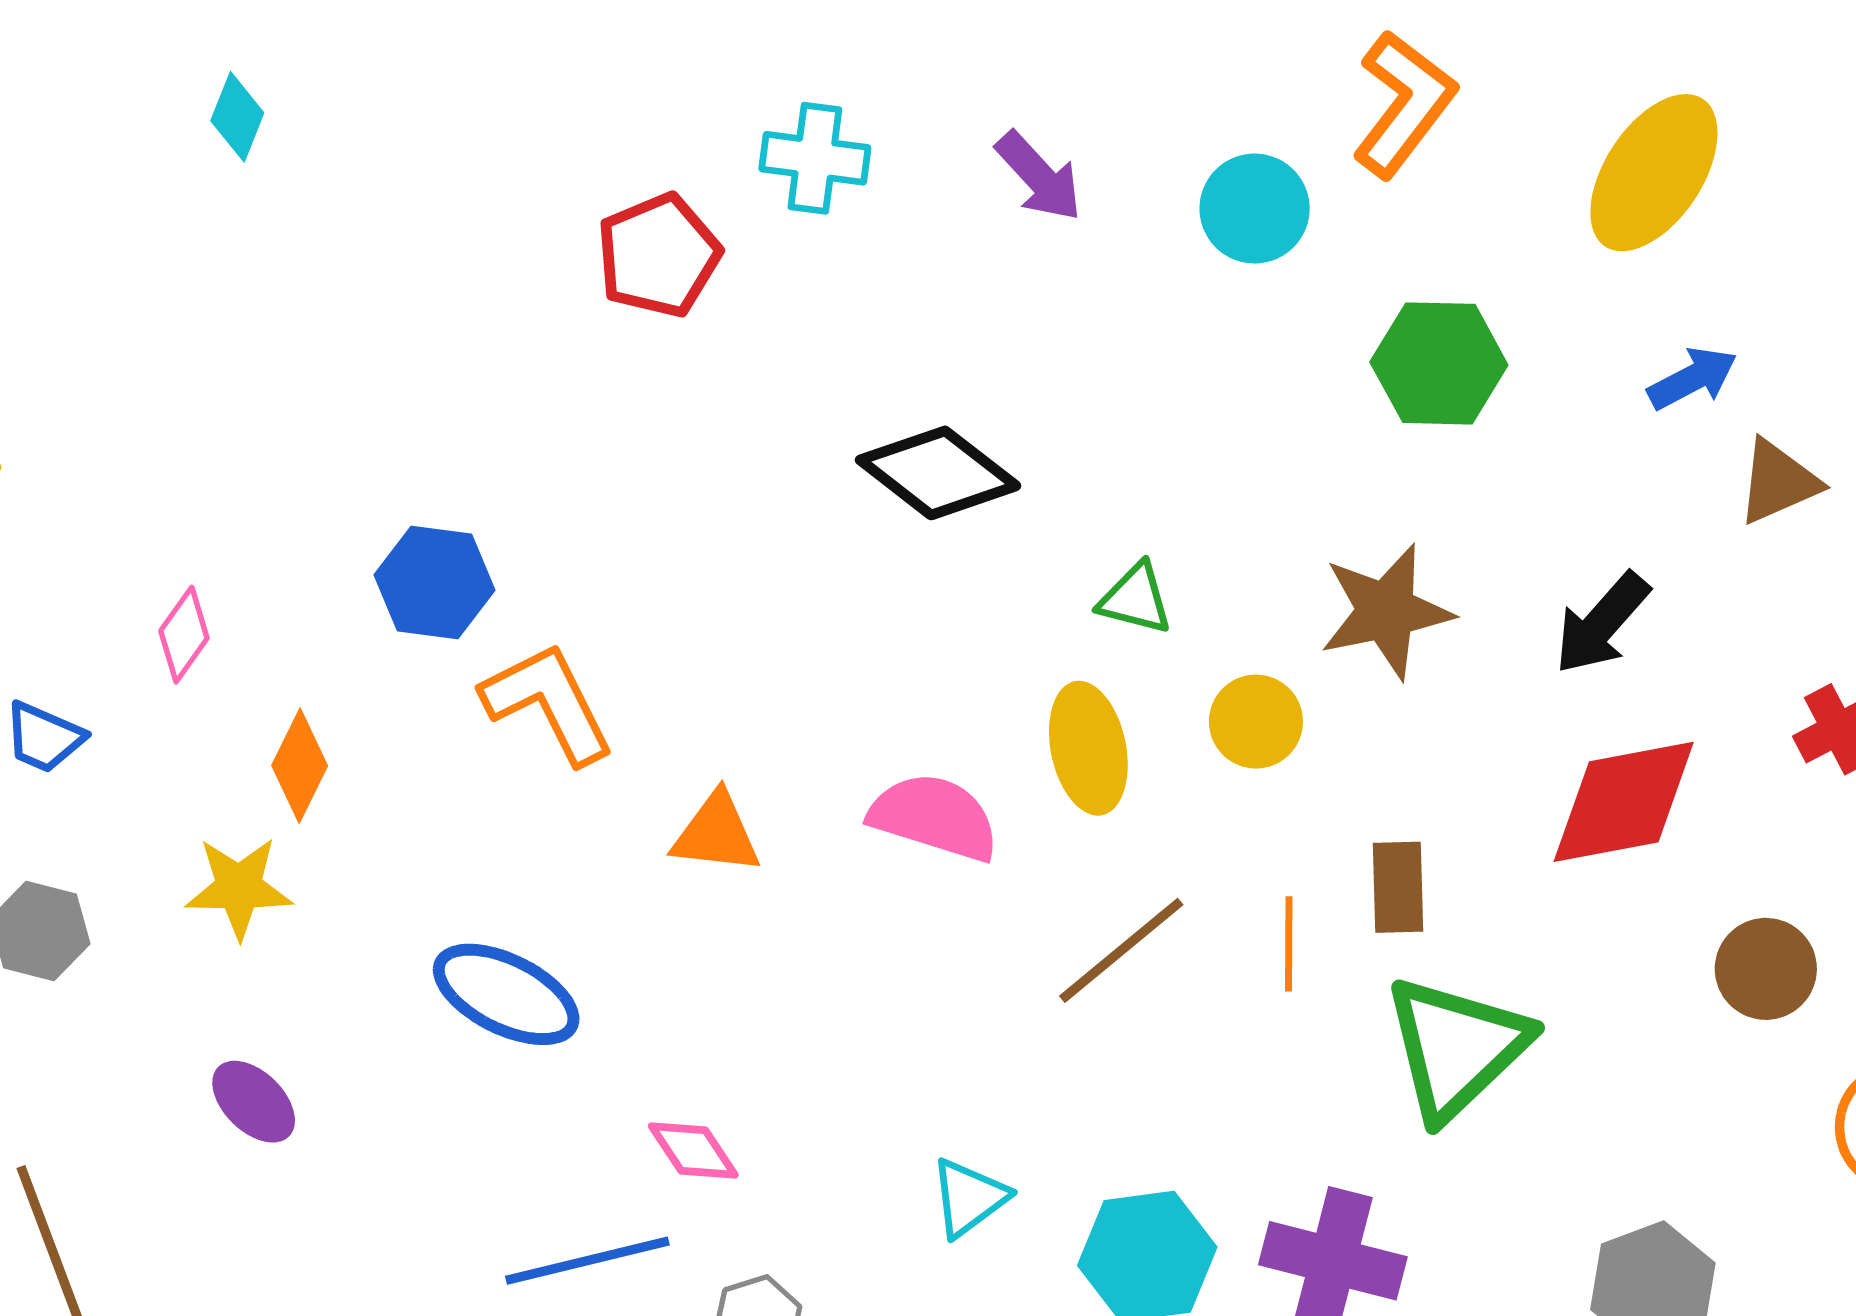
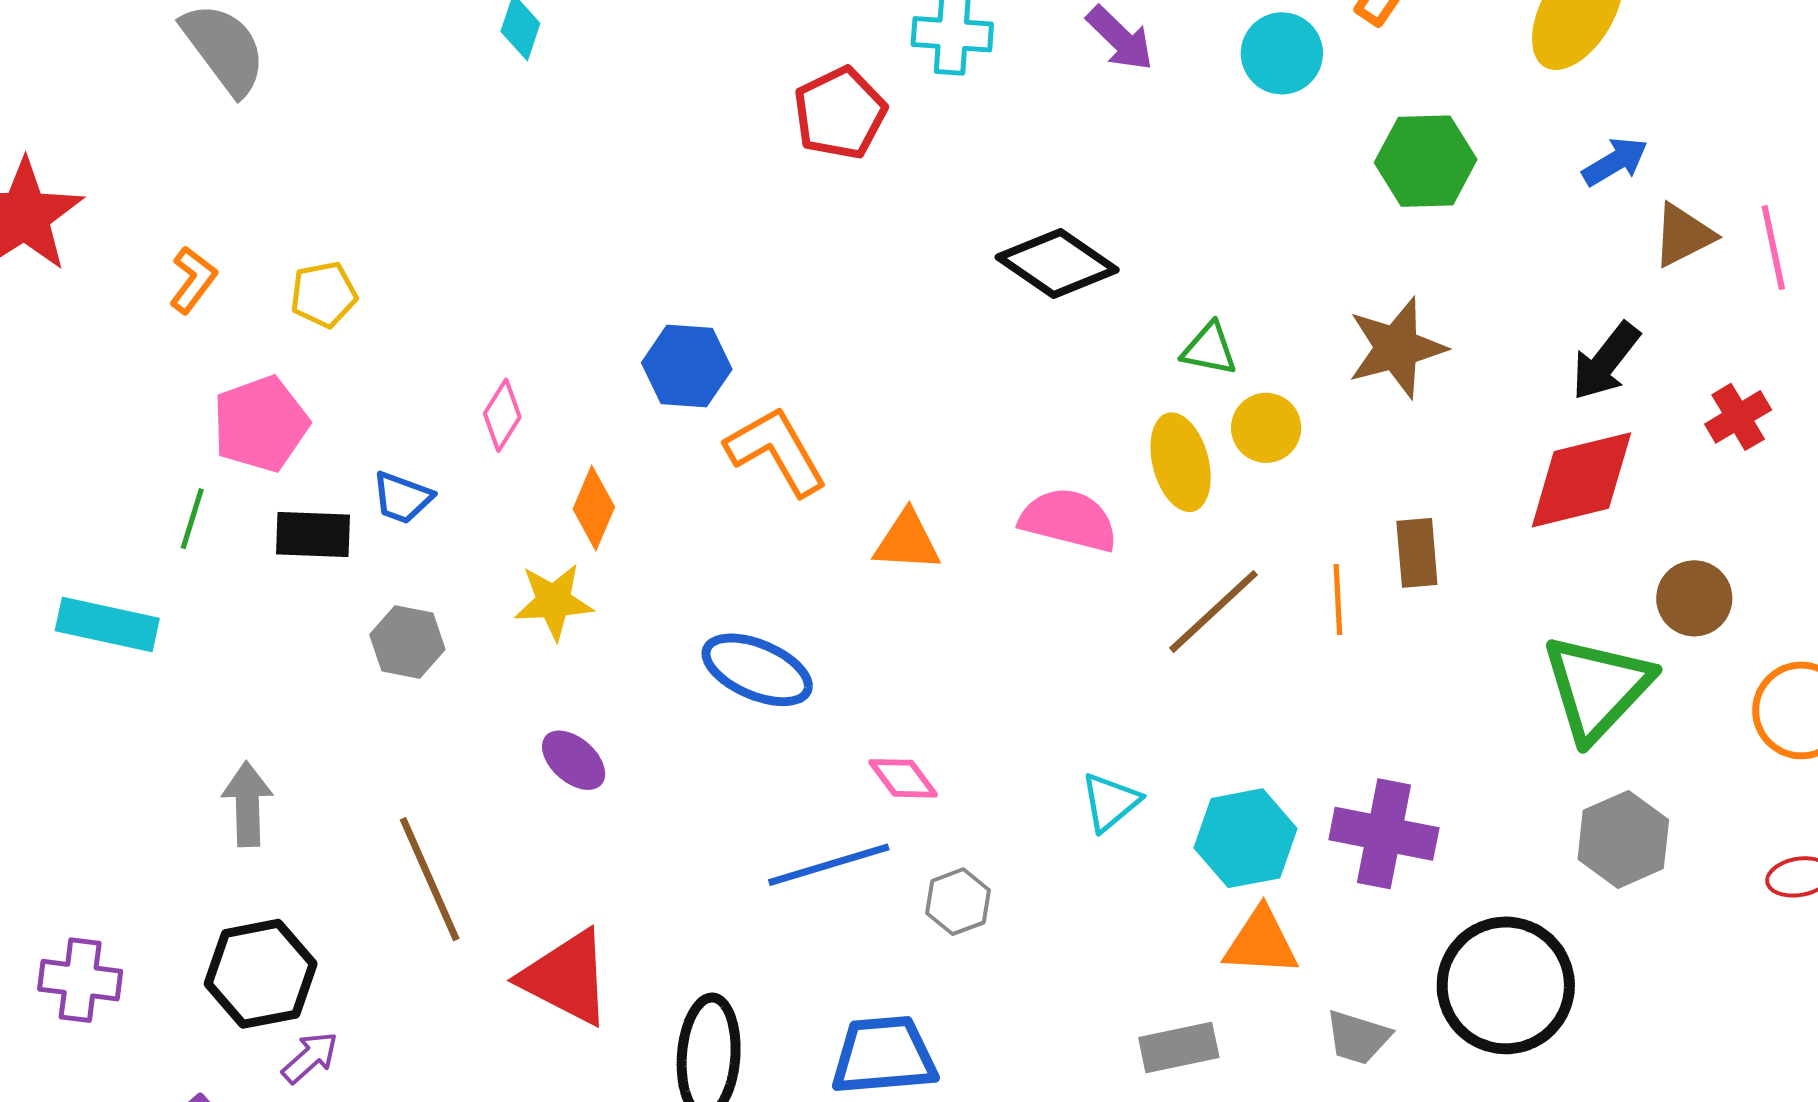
black arrow: (1602, 623) -> (1606, 361), moved
yellow circle: (1256, 722) -> (1266, 428), moved
green triangle: (1456, 1047) -> (1597, 687), moved

